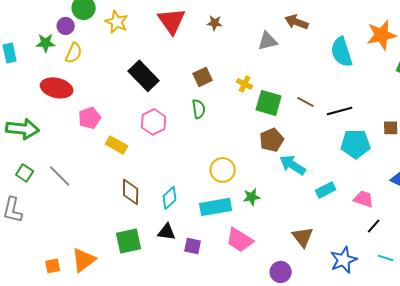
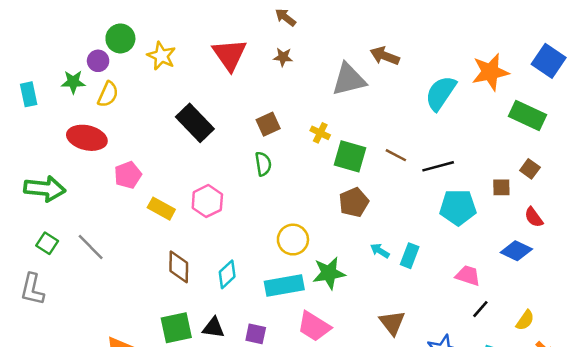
gray triangle: (268, 41) -> (349, 79), size x1.4
cyan semicircle: (342, 52) -> (441, 93), turned 52
pink hexagon: (154, 122) -> (207, 201), moved
cyan arrow: (293, 165) -> (380, 251), moved, size x0.6
cyan rectangle: (326, 190) -> (410, 256), moved, turned -42
green star: (252, 197) -> (329, 273), size x1.5
black triangle: (167, 232) -> (213, 328), moved

